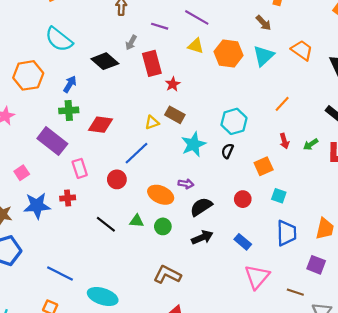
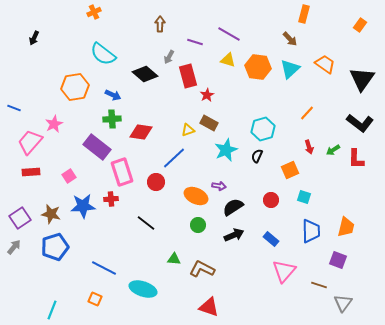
blue arrow: (70, 84) -> (113, 95), turned 84
pink rectangle: (80, 168) -> (122, 172), size x1.5
green triangle: (137, 221) -> (174, 259), moved

